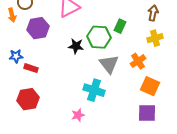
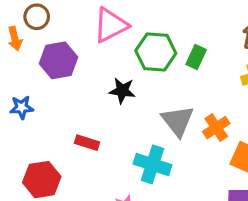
green hexagon: (99, 37) -> (156, 52), moved
orange cross: (138, 61) -> (216, 128), moved
red rectangle: (31, 68) -> (87, 143), moved

